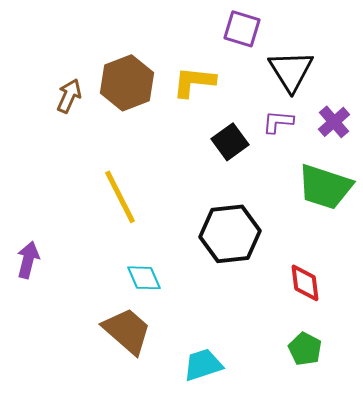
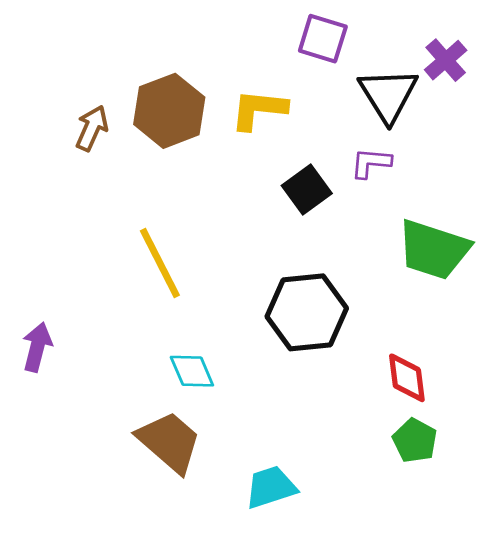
purple cross: (334, 122) -> (446, 60), moved
green pentagon: (305, 349) -> (415, 441), moved

